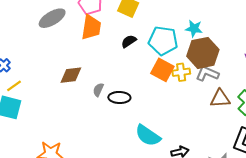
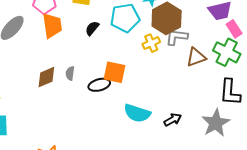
orange square: (162, 70) -> (114, 72), moved
gray semicircle: (98, 90) -> (70, 73), moved

